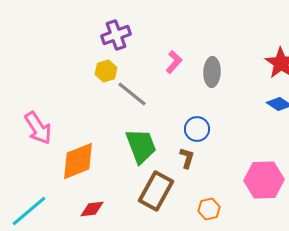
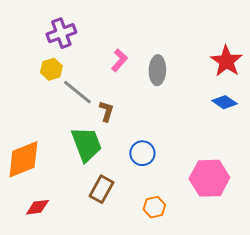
blue circle: (197, 129) -> (142, 153), moved
brown L-shape: (187, 158) -> (106, 111), moved
brown rectangle: (156, 191) -> (101, 189), size x0.7

